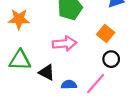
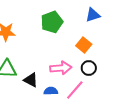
pink arrow: (64, 44) -> (61, 68), moved

